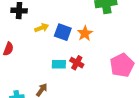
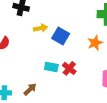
orange star: (85, 33) -> (95, 43), moved

